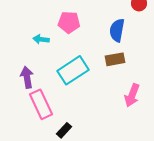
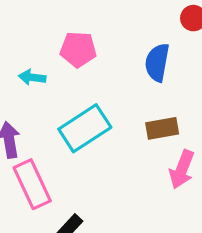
brown rectangle: (115, 59) -> (162, 128), moved

